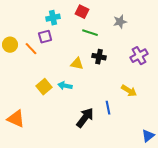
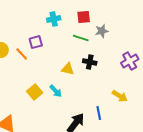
red square: (82, 12) -> (84, 17), moved, turned -32
cyan cross: (53, 18) -> (54, 19), moved
gray star: (120, 22) -> (102, 31), moved
cyan arrow: (65, 86) -> (56, 91), turned -144

